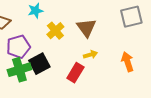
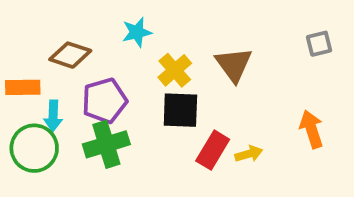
gray square: (131, 17) -> (319, 44), size x0.6
yellow arrow: (90, 55) -> (249, 154), moved
black square: (39, 64) -> (180, 110), moved, turned 30

